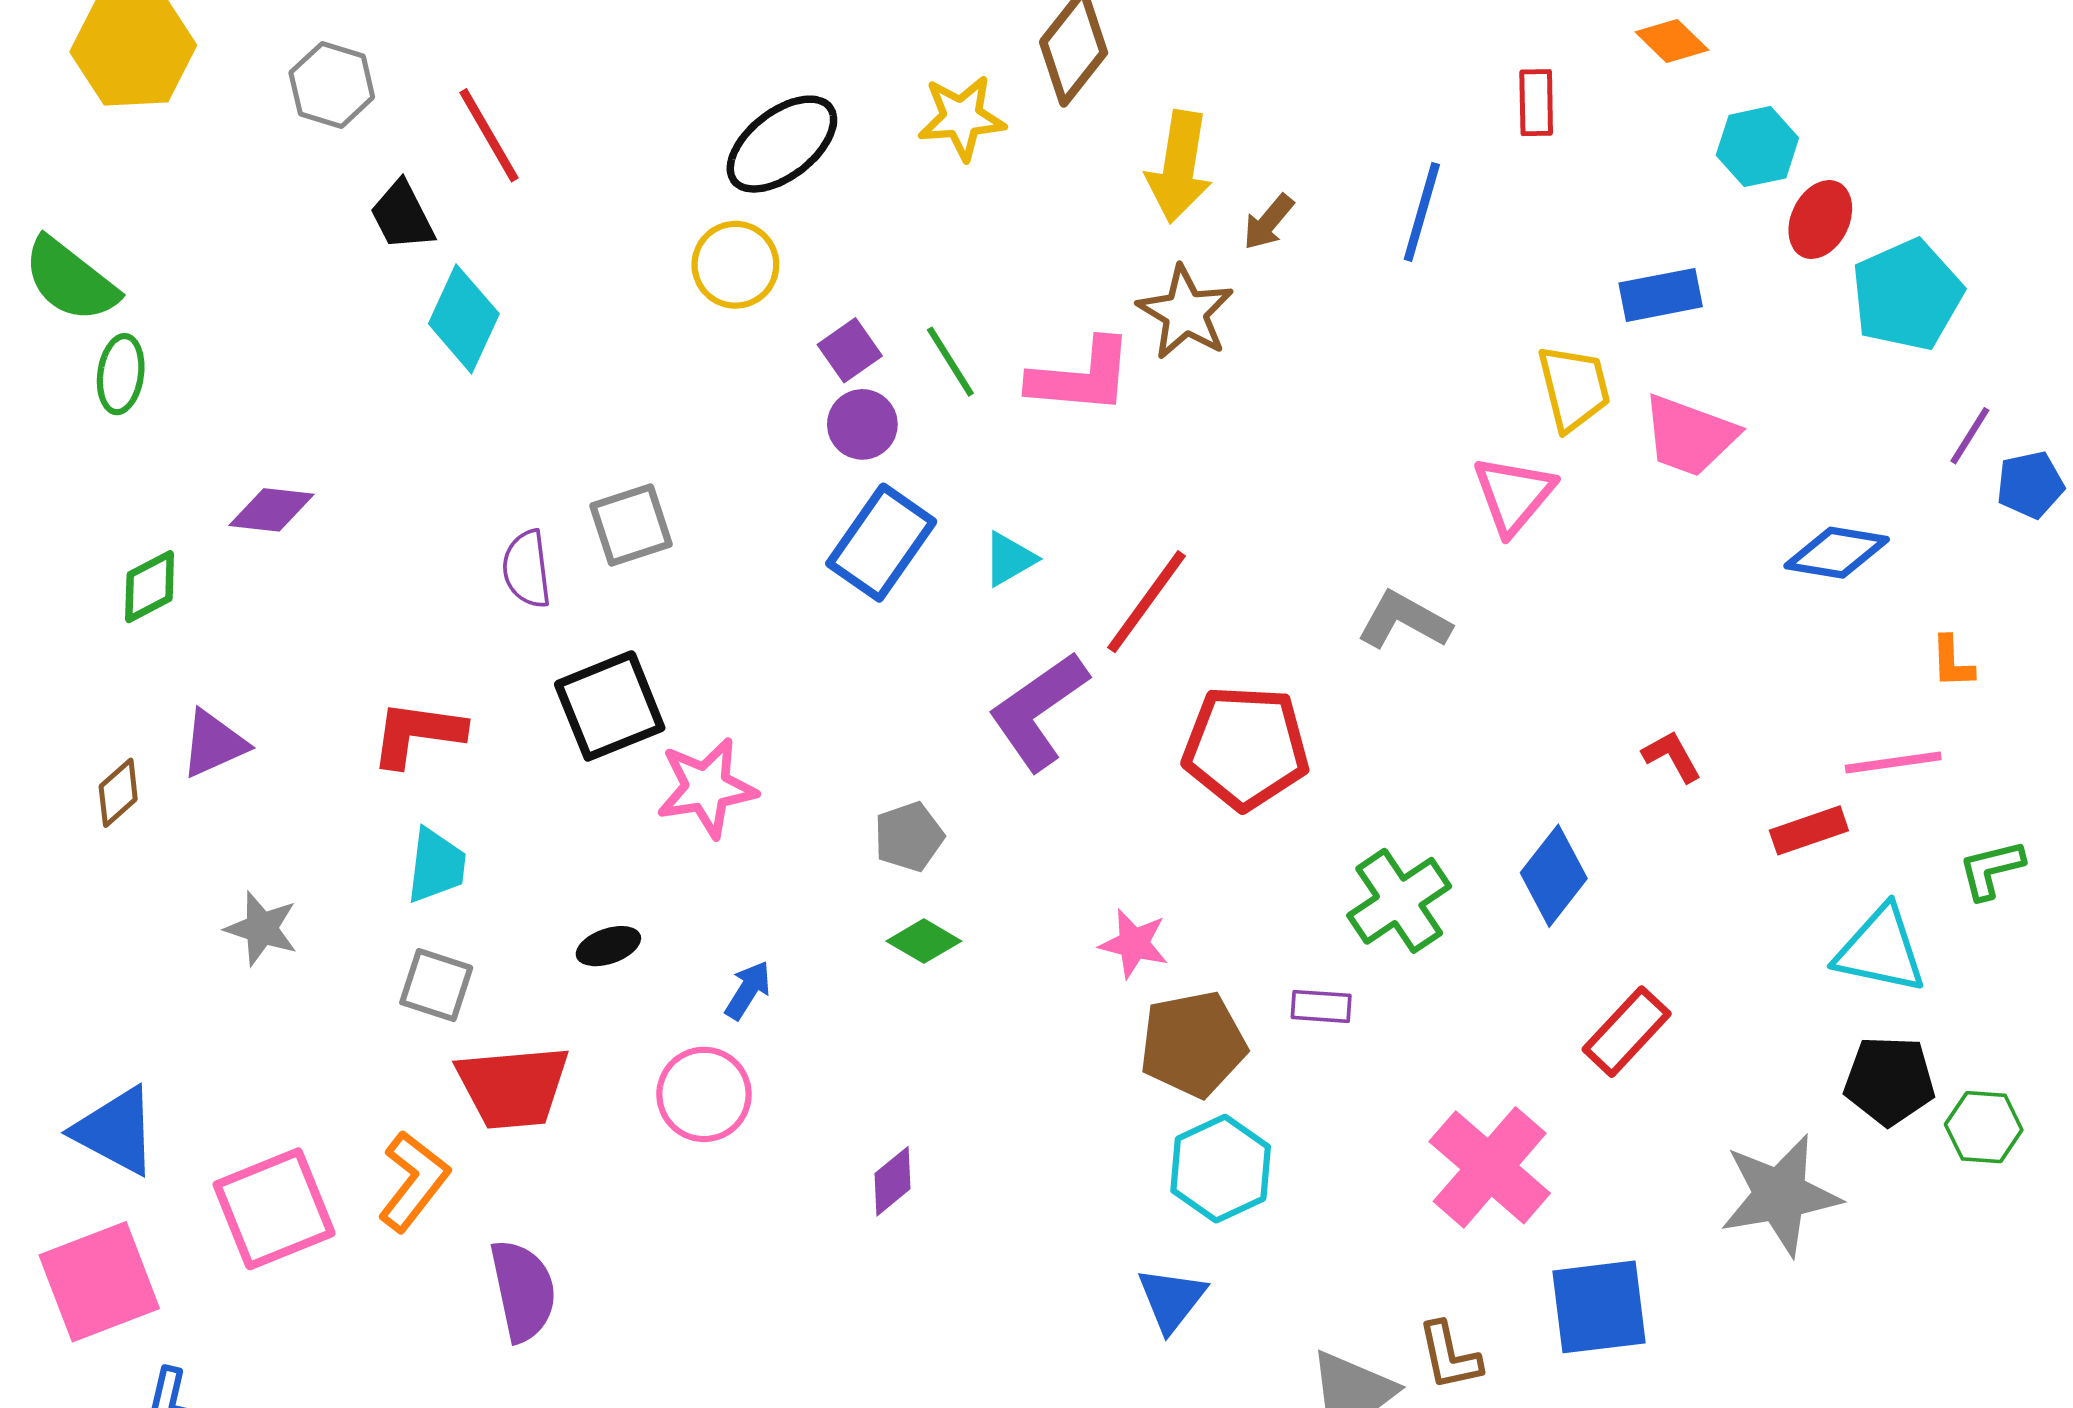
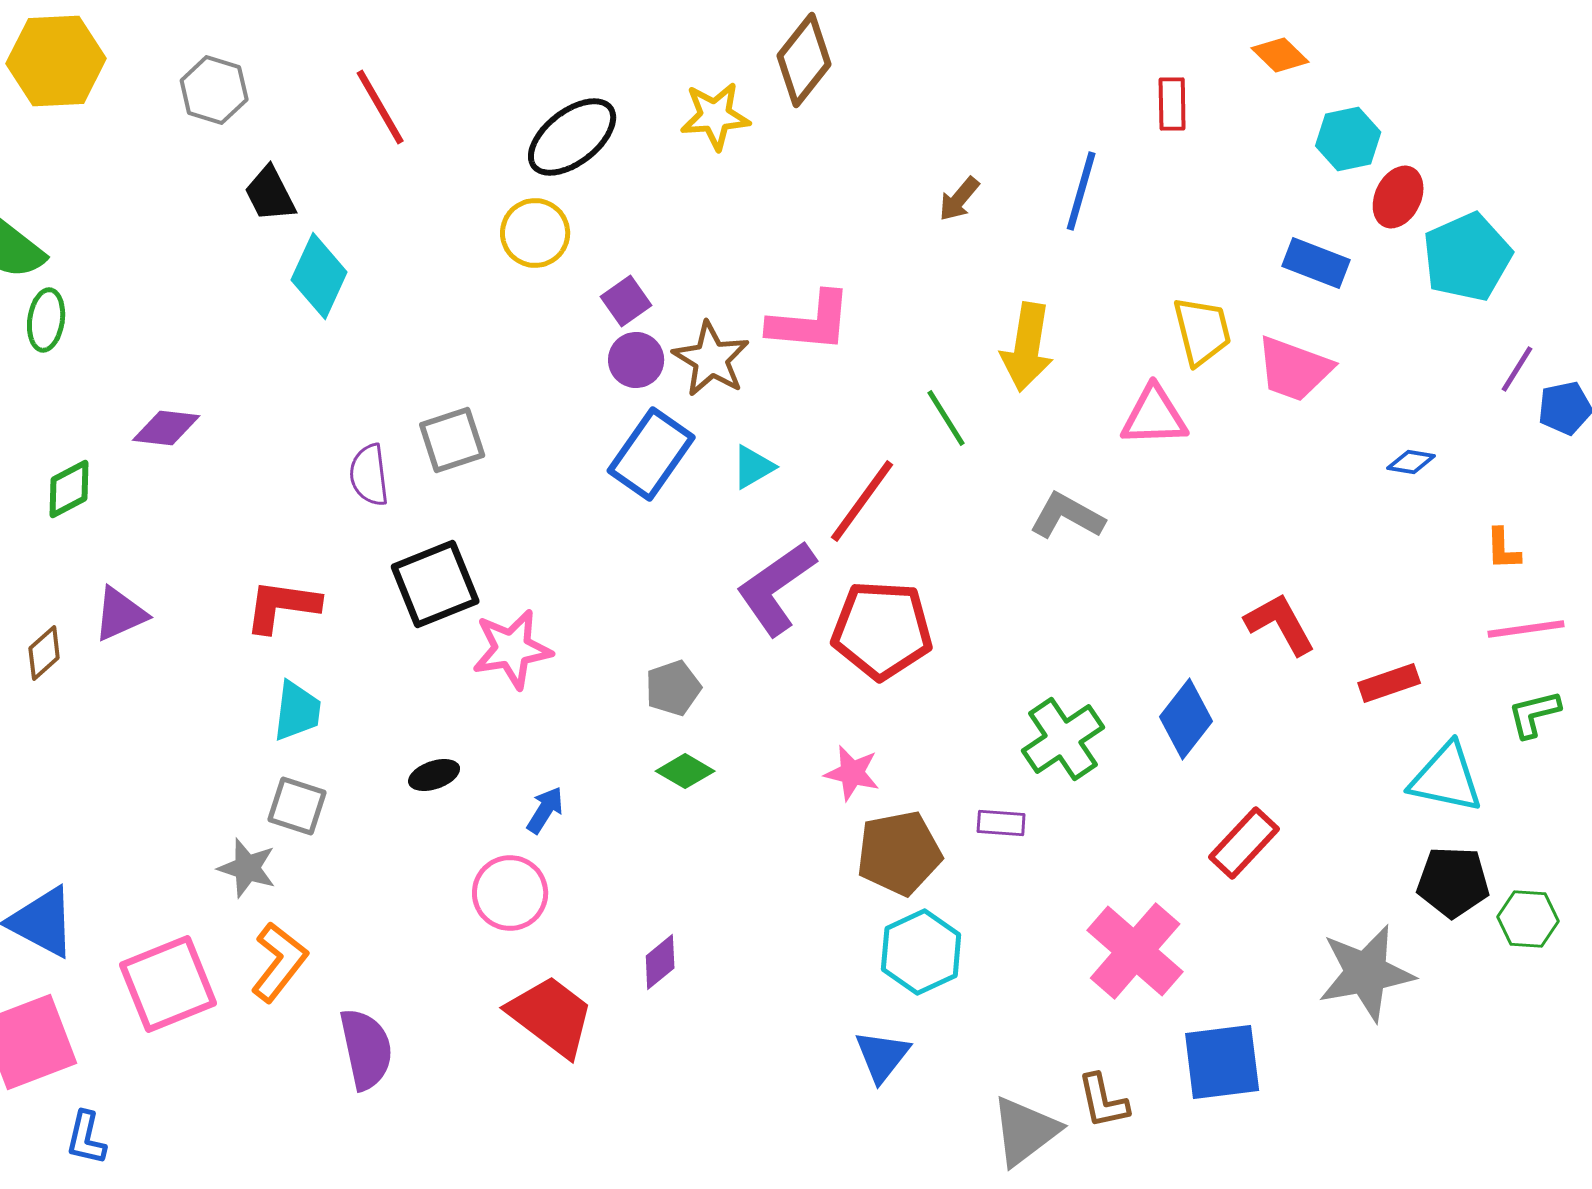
red line: (489, 135) -> (380, 107), moved
yellow arrow: (1179, 167) -> (1027, 347), moved
blue rectangle: (1661, 295) -> (1316, 263), moved, turned 32
brown star: (1185, 313) -> (711, 359), moved
green line: (950, 362) -> (946, 418), moved
pink triangle: (1514, 495) -> (1154, 416), turned 48
blue diamond: (1837, 553) -> (1411, 462), size x0.6
red pentagon: (1246, 747) -> (882, 630), moved
red L-shape: (1672, 756) -> (1280, 624), size x1.5
pink line: (1893, 763) -> (1526, 629), moved
gray star: (261, 928) -> (247, 868), moved
red trapezoid: (513, 1087) -> (551, 1016), moved, turned -138

